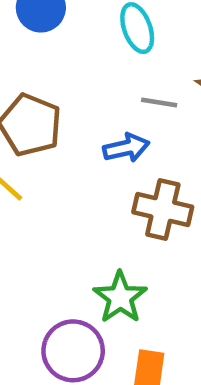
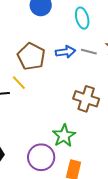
blue arrow: (126, 148) -> (65, 52), moved

